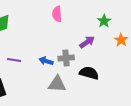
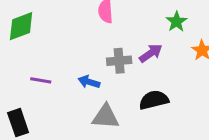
gray cross: (66, 58) -> (119, 61), moved
black semicircle: (89, 73) -> (154, 100), turned -30

